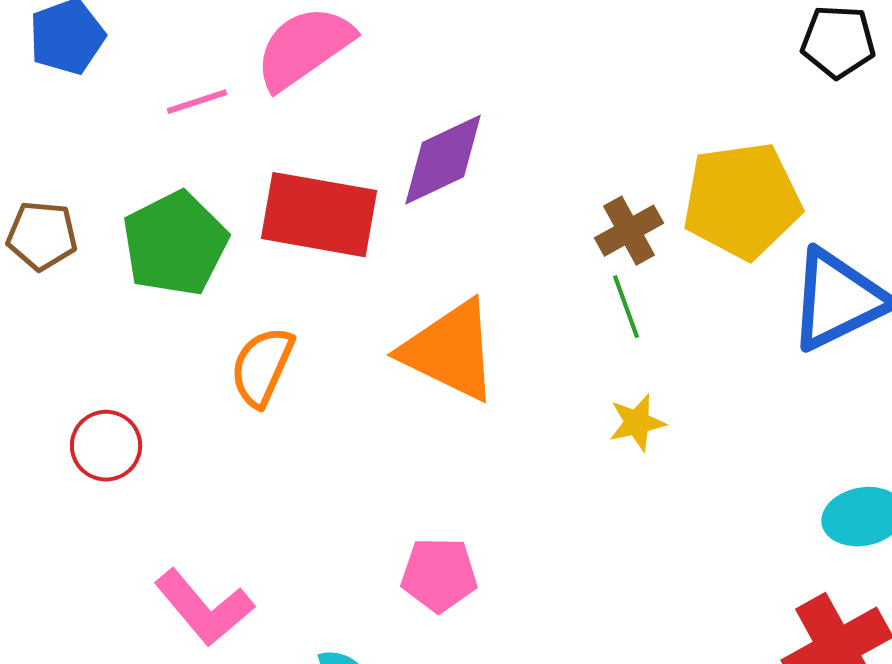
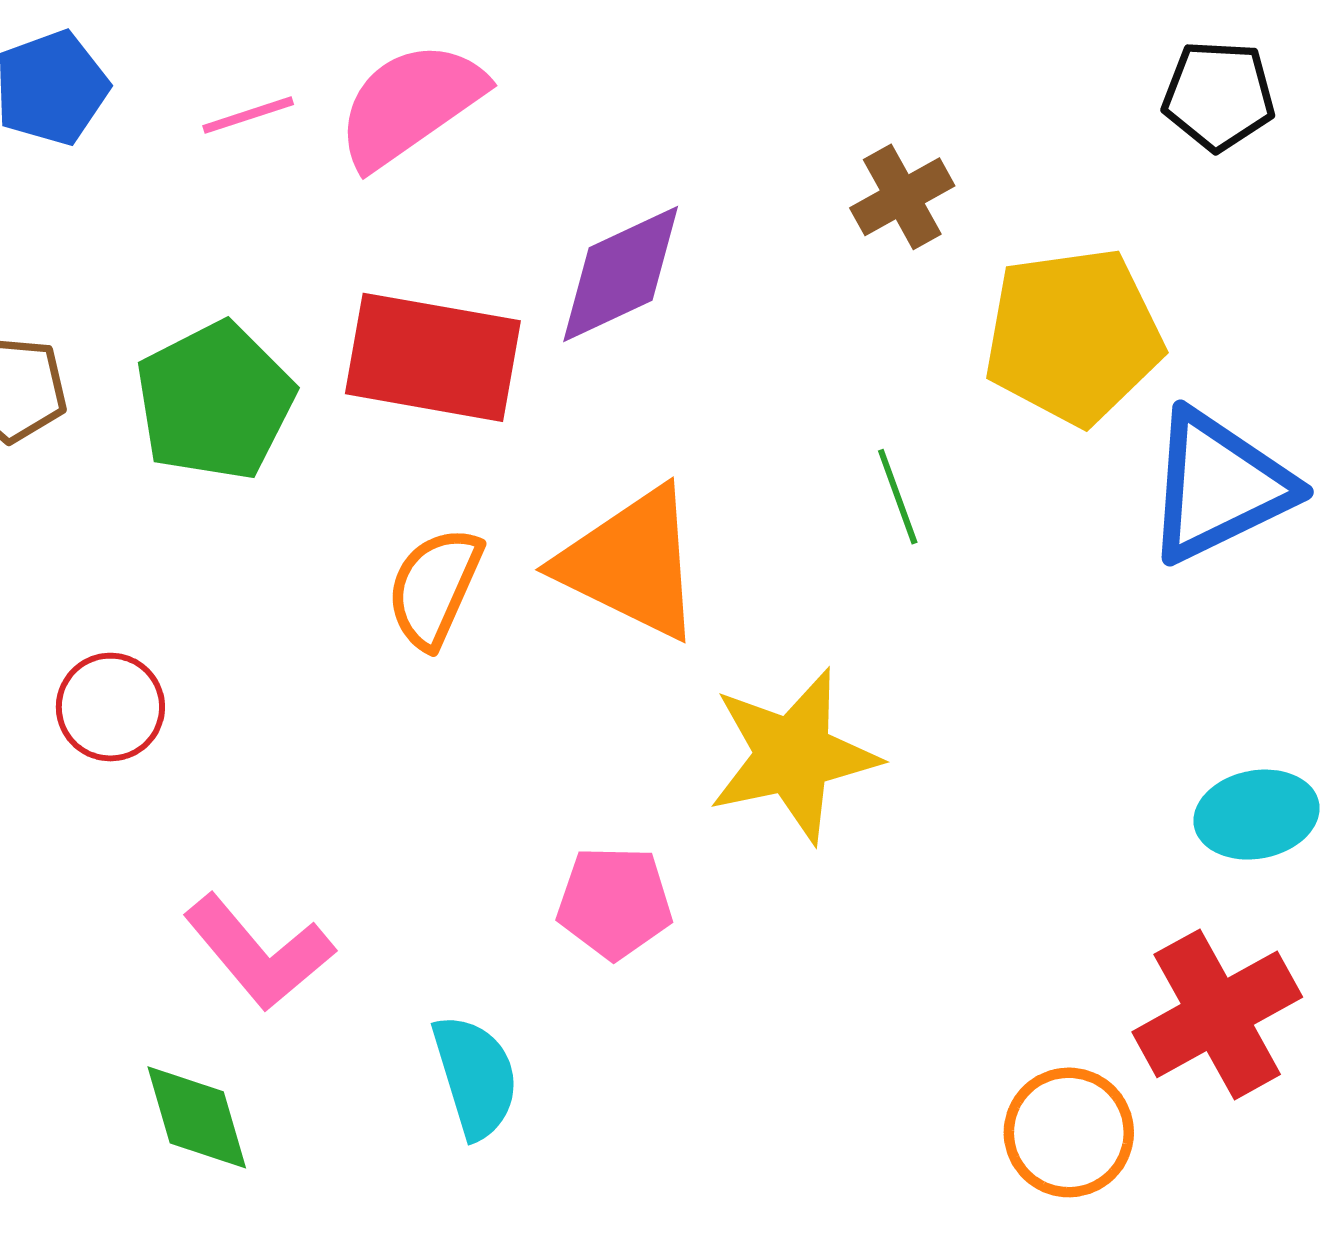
pink line: (197, 102) -> (248, 115), moved
brown cross: (629, 231) -> (902, 197), moved
orange semicircle: (262, 367) -> (434, 587), moved
yellow star: (637, 423) -> (793, 755), moved, size x2.0

